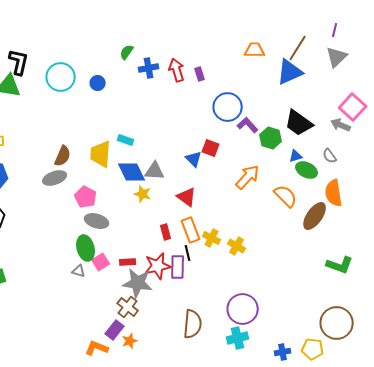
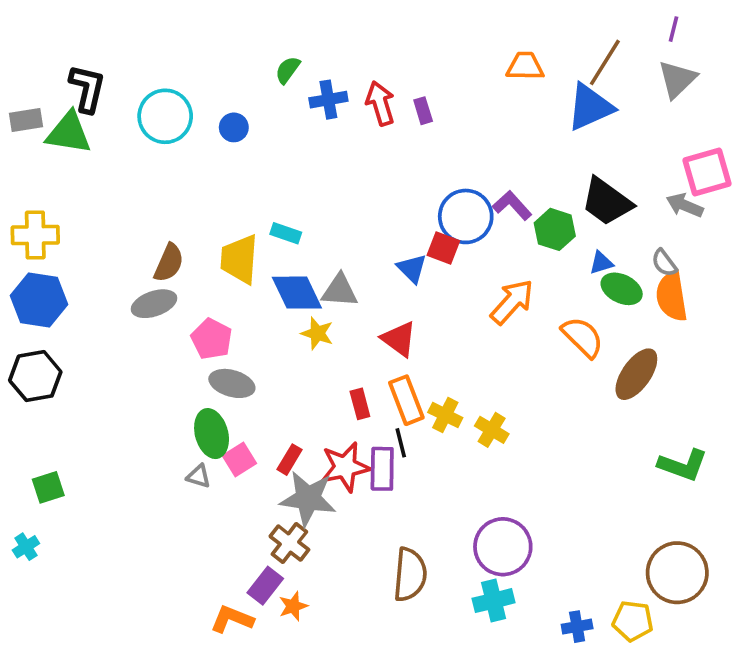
blue circle: (228, 107) -> (466, 216), moved
pink square: (353, 107) -> (707, 172), turned 32
orange semicircle: (334, 193) -> (672, 296), moved
red rectangle: (128, 262) -> (289, 460), turned -56

